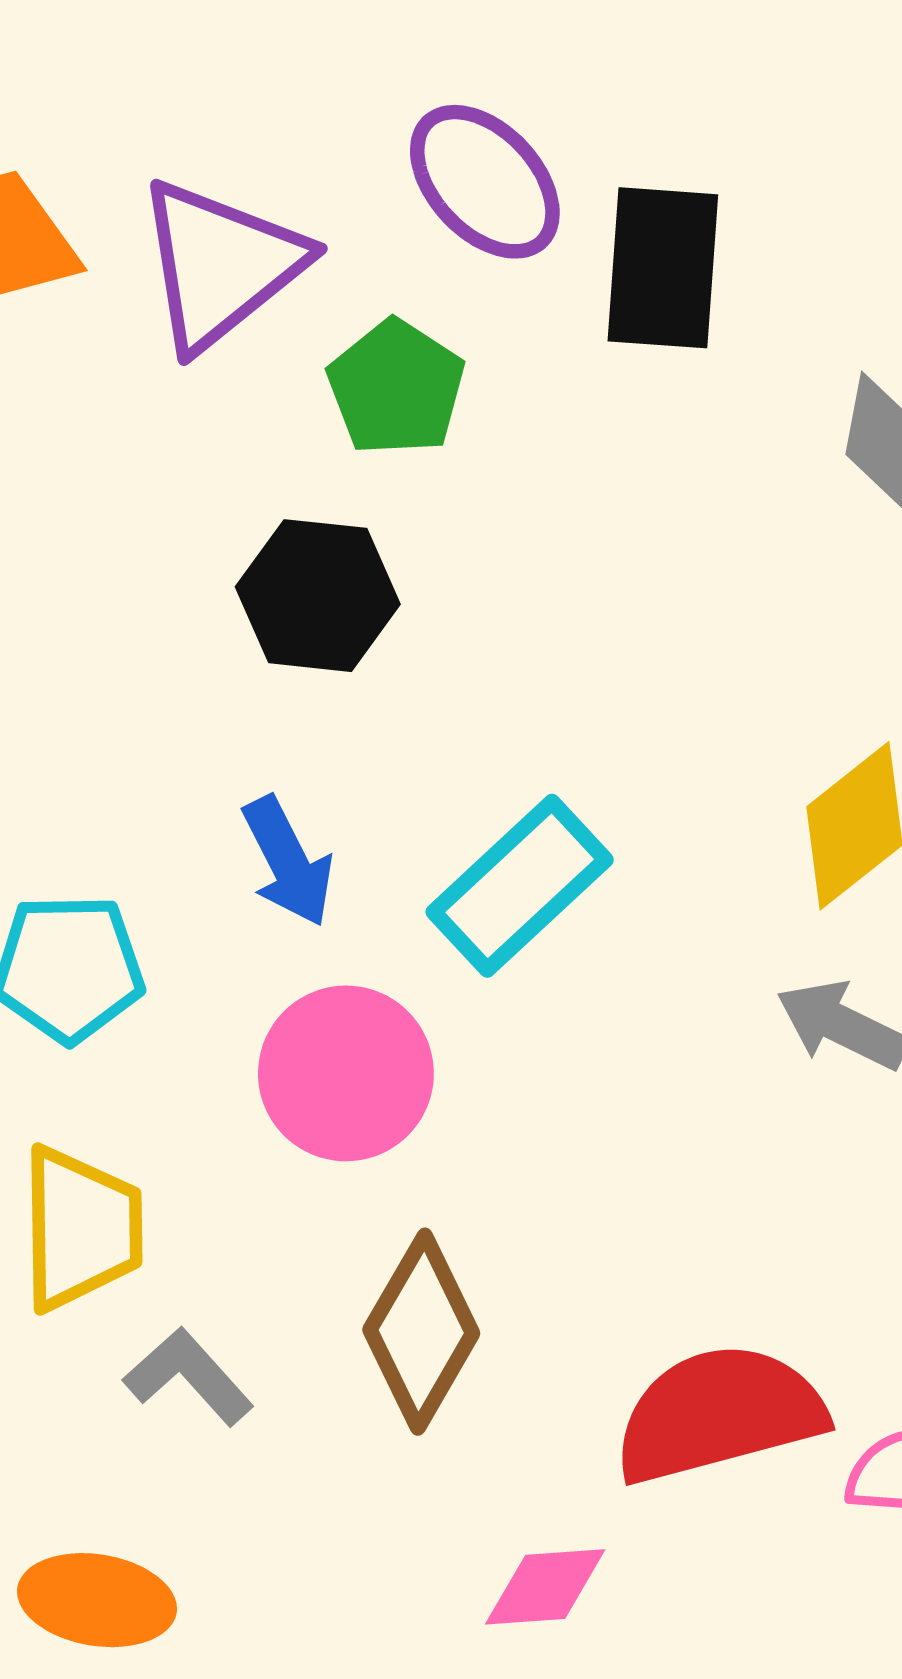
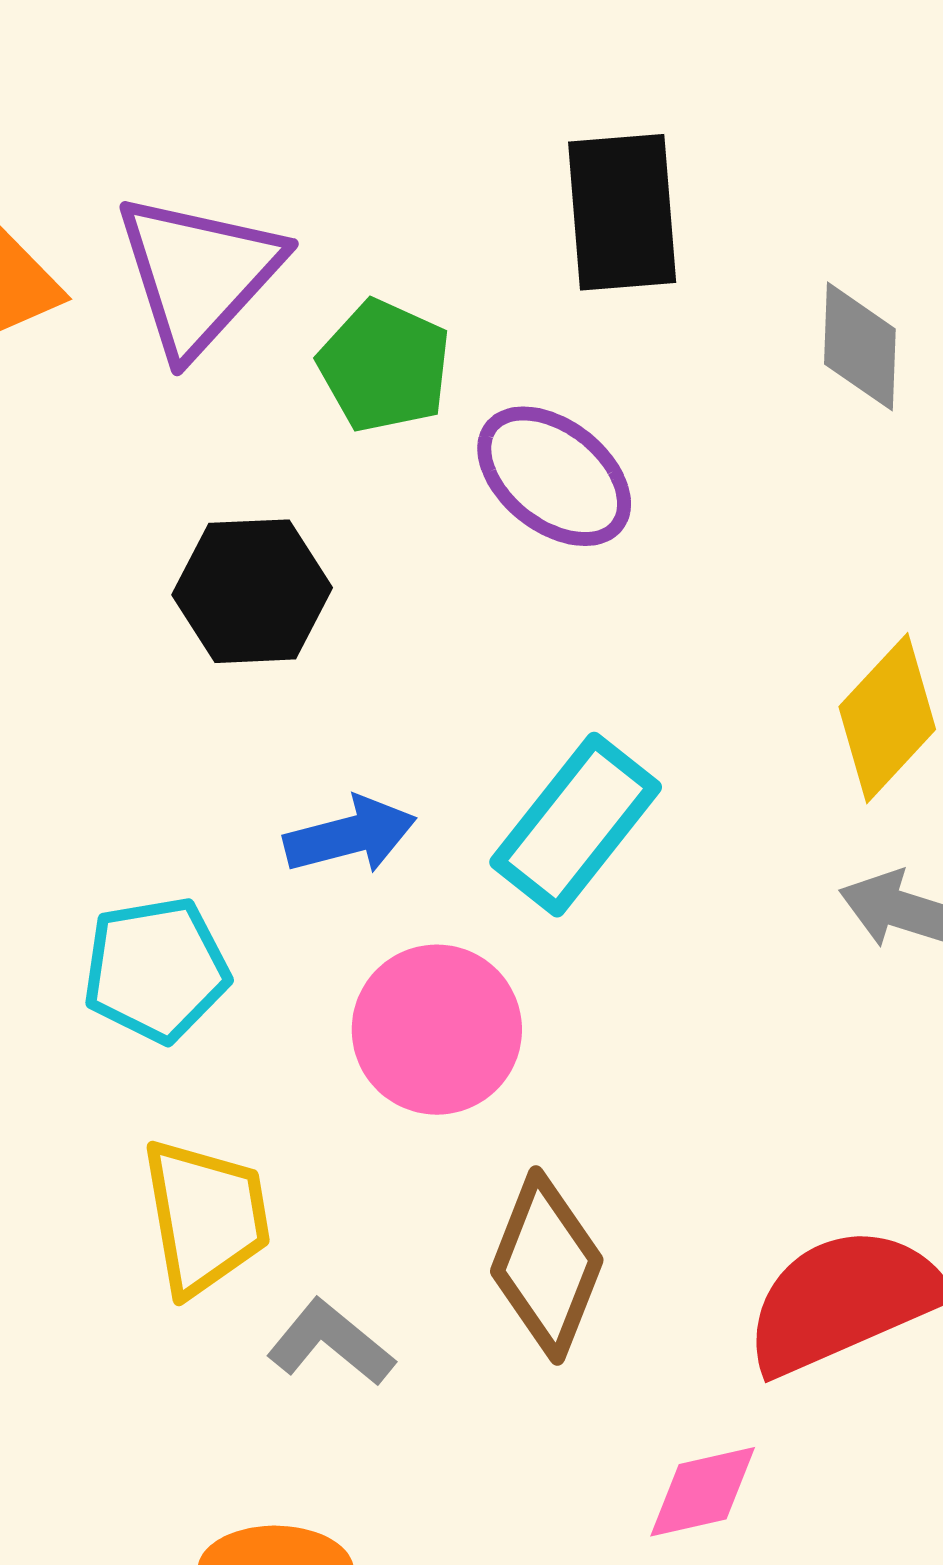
purple ellipse: (485, 182) -> (554, 476), moved
black hexagon: (318, 596) -> (252, 591), moved
blue arrow: (288, 862) -> (350, 835), turned -69

